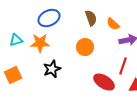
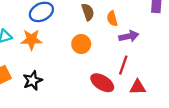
orange semicircle: (113, 24) -> (112, 19), turned 32
black star: (52, 69) -> (33, 81), moved

